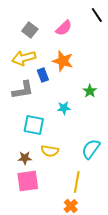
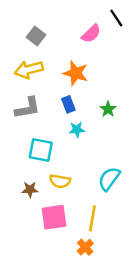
pink semicircle: (64, 28) -> (91, 34), moved
blue rectangle: (43, 75) -> (68, 104), moved
pink square: (28, 181) -> (54, 217), moved

